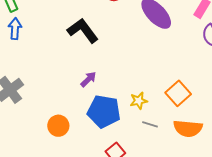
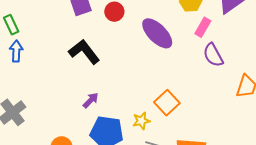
orange square: (178, 93) -> (167, 103), moved

